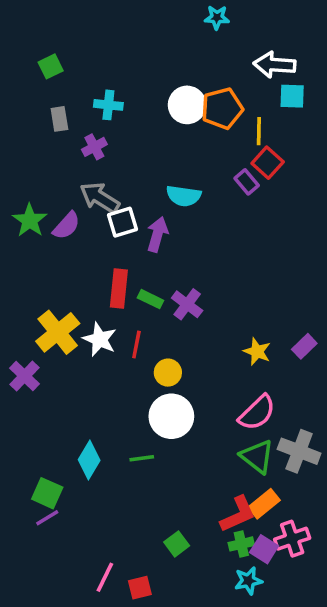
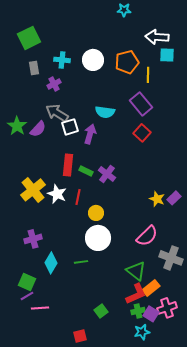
green square: (51, 66) -> (29, 38), size x1.6
white circle: (187, 105) -> (93, 60), moved
red square: (268, 163) -> (142, 133), moved
purple rectangle: (247, 182) -> (141, 104), size x1.6
yellow star: (257, 352) -> (157, 199), moved
purple cross: (24, 376) -> (33, 239), moved, turned 30
green triangle: (257, 456) -> (136, 271), moved
pink line: (105, 577) -> (40, 308), moved, turned 60

